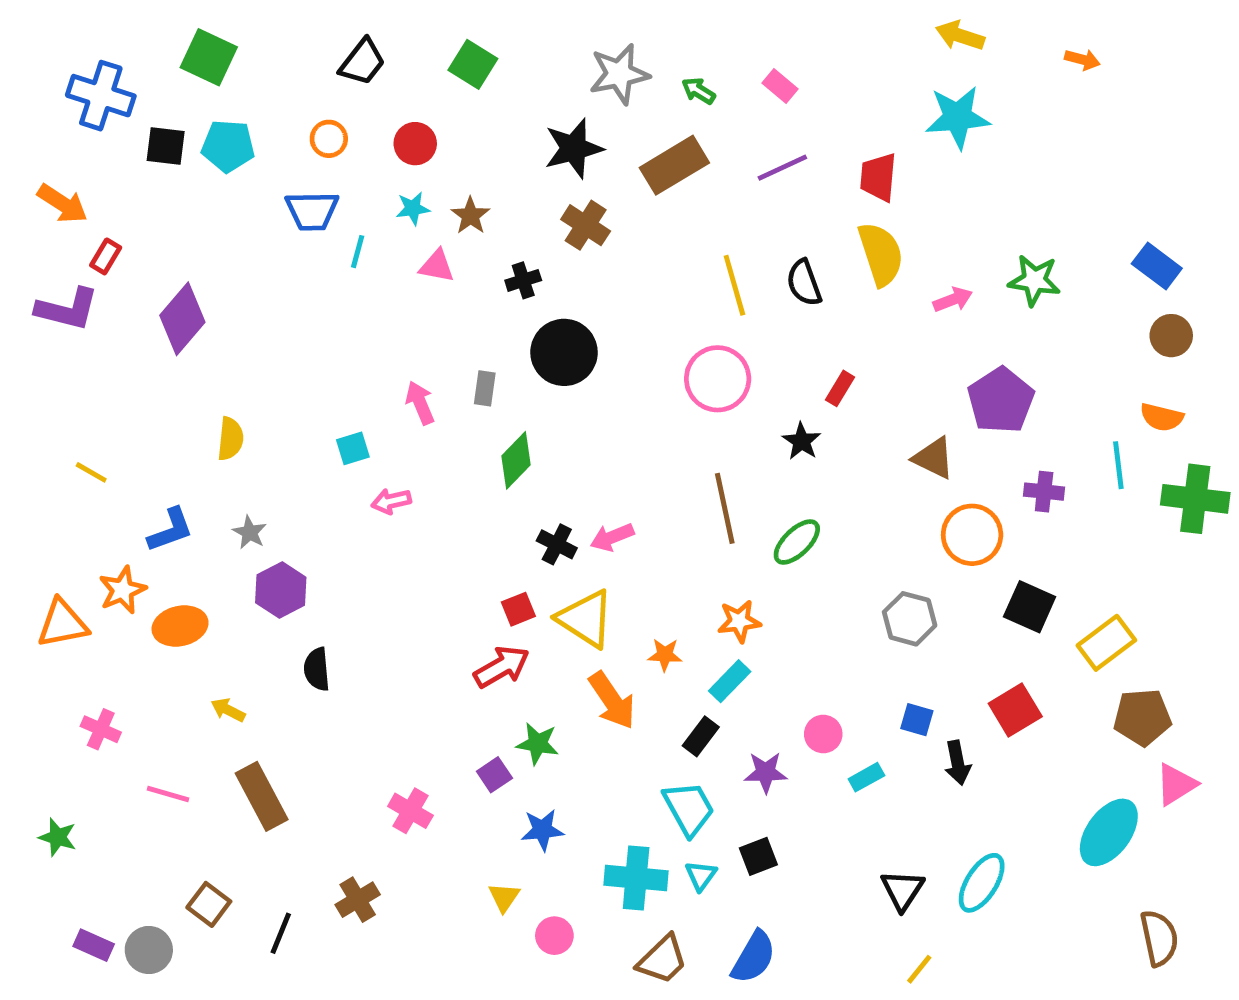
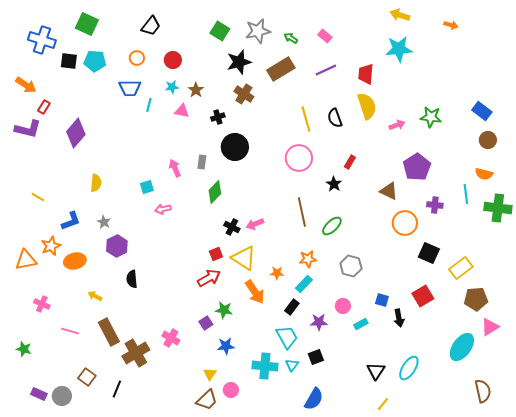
green square: (473, 64) -> (220, 31), moved
gray hexagon: (910, 619) -> (351, 266), moved
brown cross: (358, 900) -> (136, 353), moved, size x1.5
brown trapezoid: (662, 960) -> (207, 400), moved

